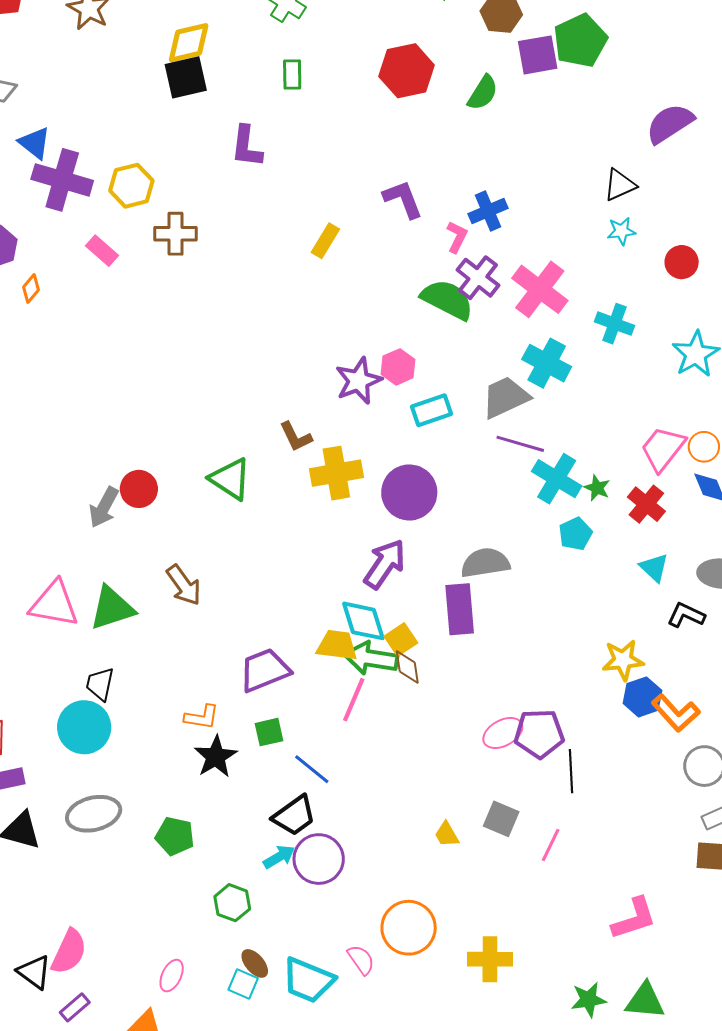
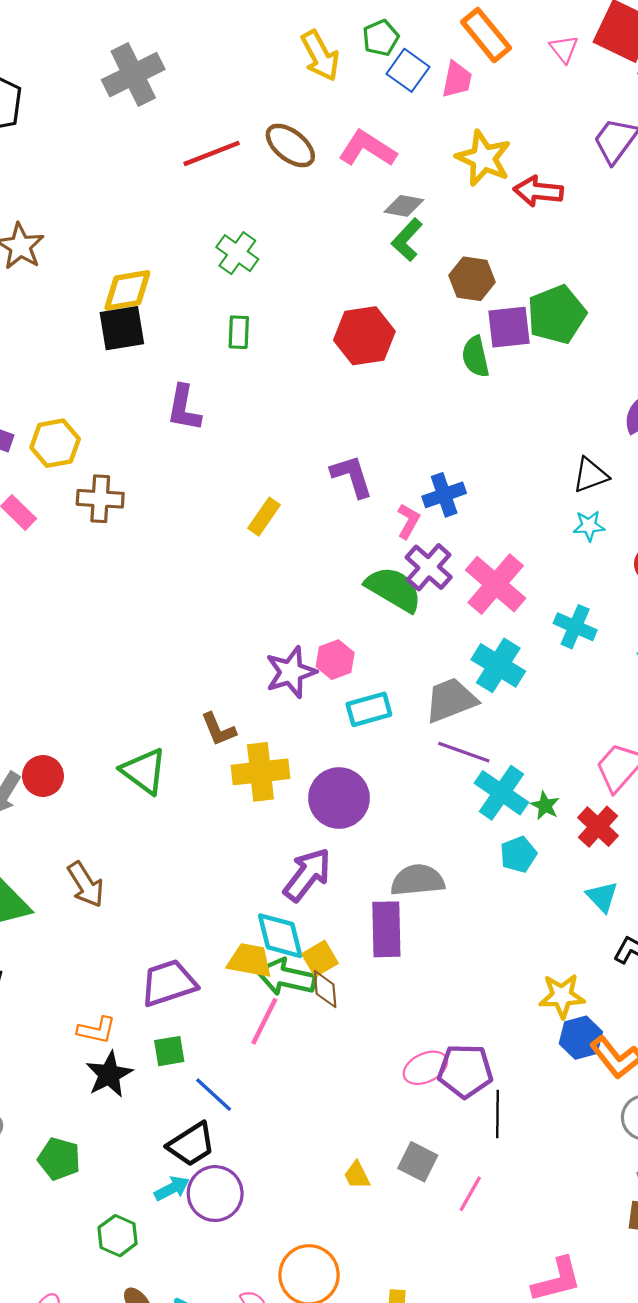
green semicircle: (483, 93) -> (476, 357), moved, turned 132

